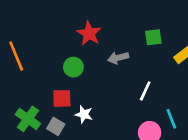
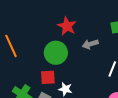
green circle: (73, 67) -> (56, 53), size x1.5

